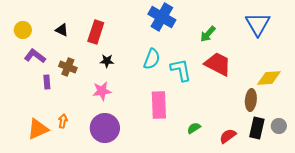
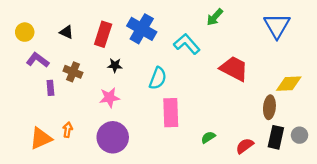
blue cross: (162, 17) -> (142, 29), moved
green arrow: (208, 34) -> (215, 17), moved
cyan semicircle: (152, 59) -> (158, 78), moved
cyan L-shape: (181, 70) -> (187, 44), moved, turned -30

